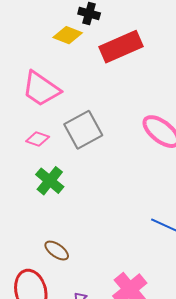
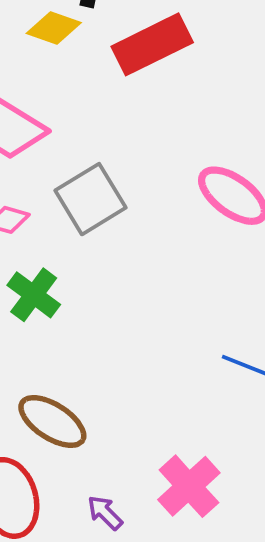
brown ellipse: (57, 251) -> (52, 421), size x1.5

